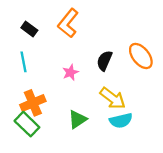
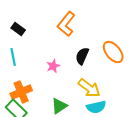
orange L-shape: (68, 23) -> (66, 24), moved

